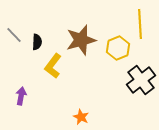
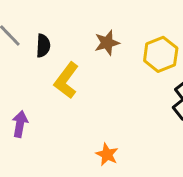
brown star: (81, 40) -> (107, 43), size x0.6

